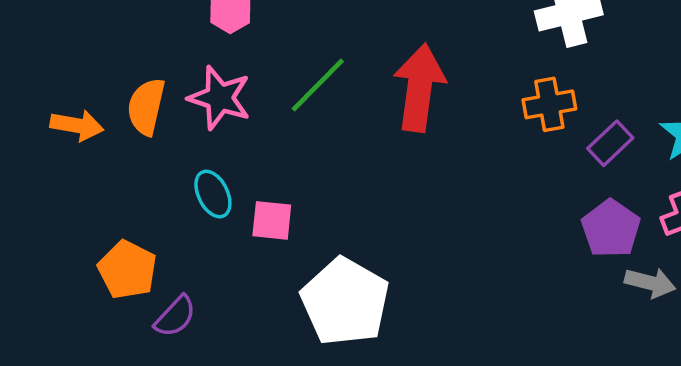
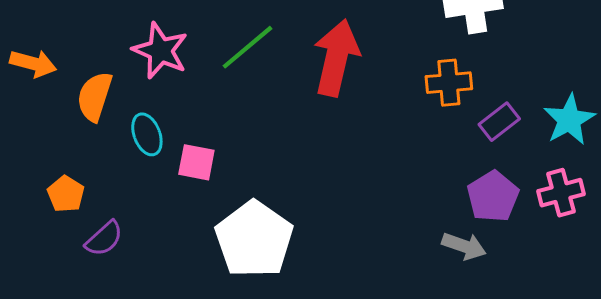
orange semicircle: (146, 107) -> (95, 96), moved
orange pentagon: (127, 270) -> (66, 194), size x0.7
gray arrow: (650, 283) -> (464, 246), moved

